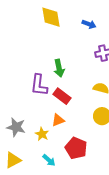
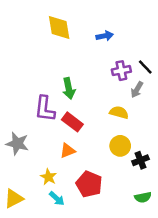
blue arrow: (89, 24) -> (105, 36), turned -32
gray star: (16, 127) -> (17, 143), moved
yellow star: (42, 134) -> (48, 177), moved

